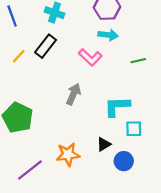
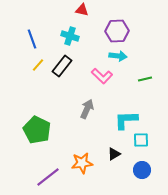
yellow line: (19, 56) -> (38, 65), moved
blue circle: (124, 161) -> (142, 170), moved

